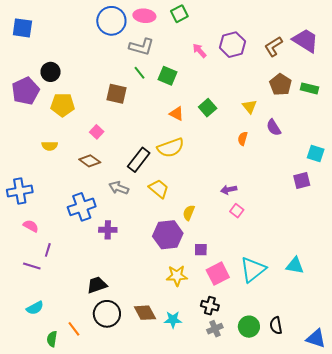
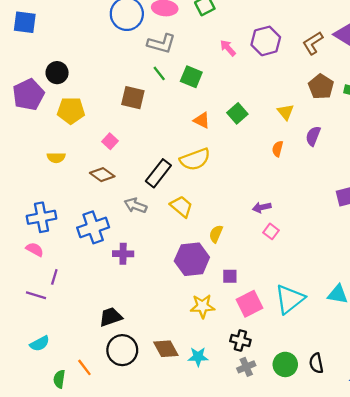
purple semicircle: (274, 128) -> (313, 136), turned 54
blue cross: (20, 191) -> (41, 217), moved

